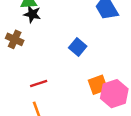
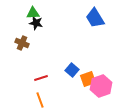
blue square: (78, 47) -> (72, 70), moved

